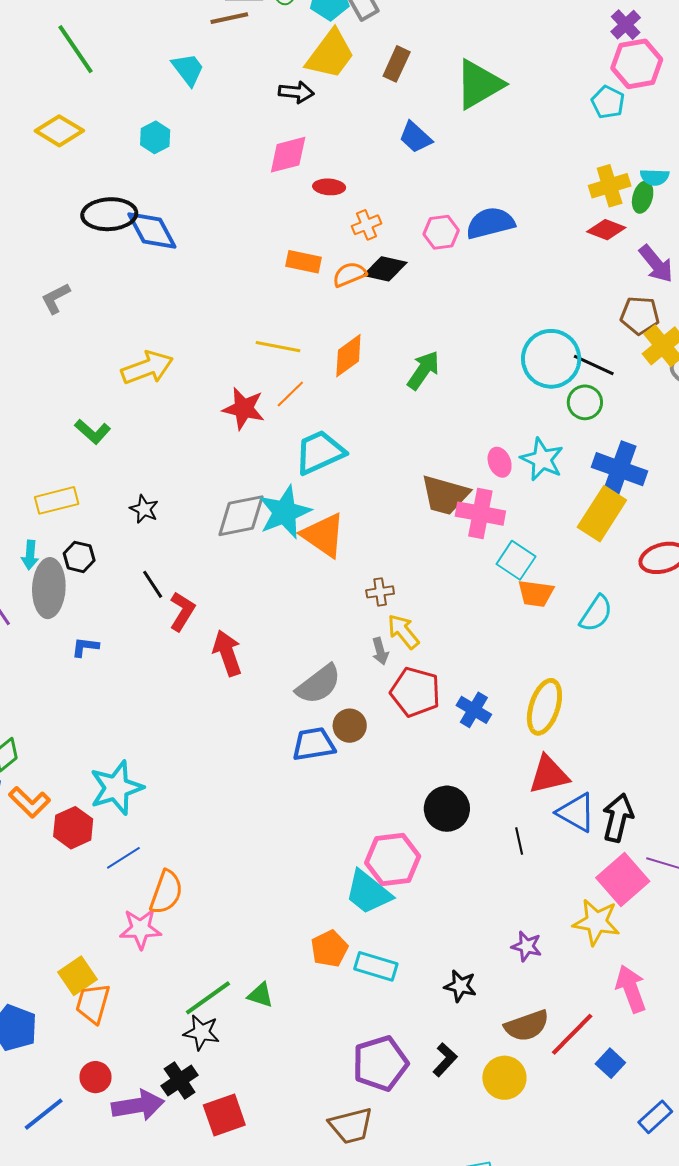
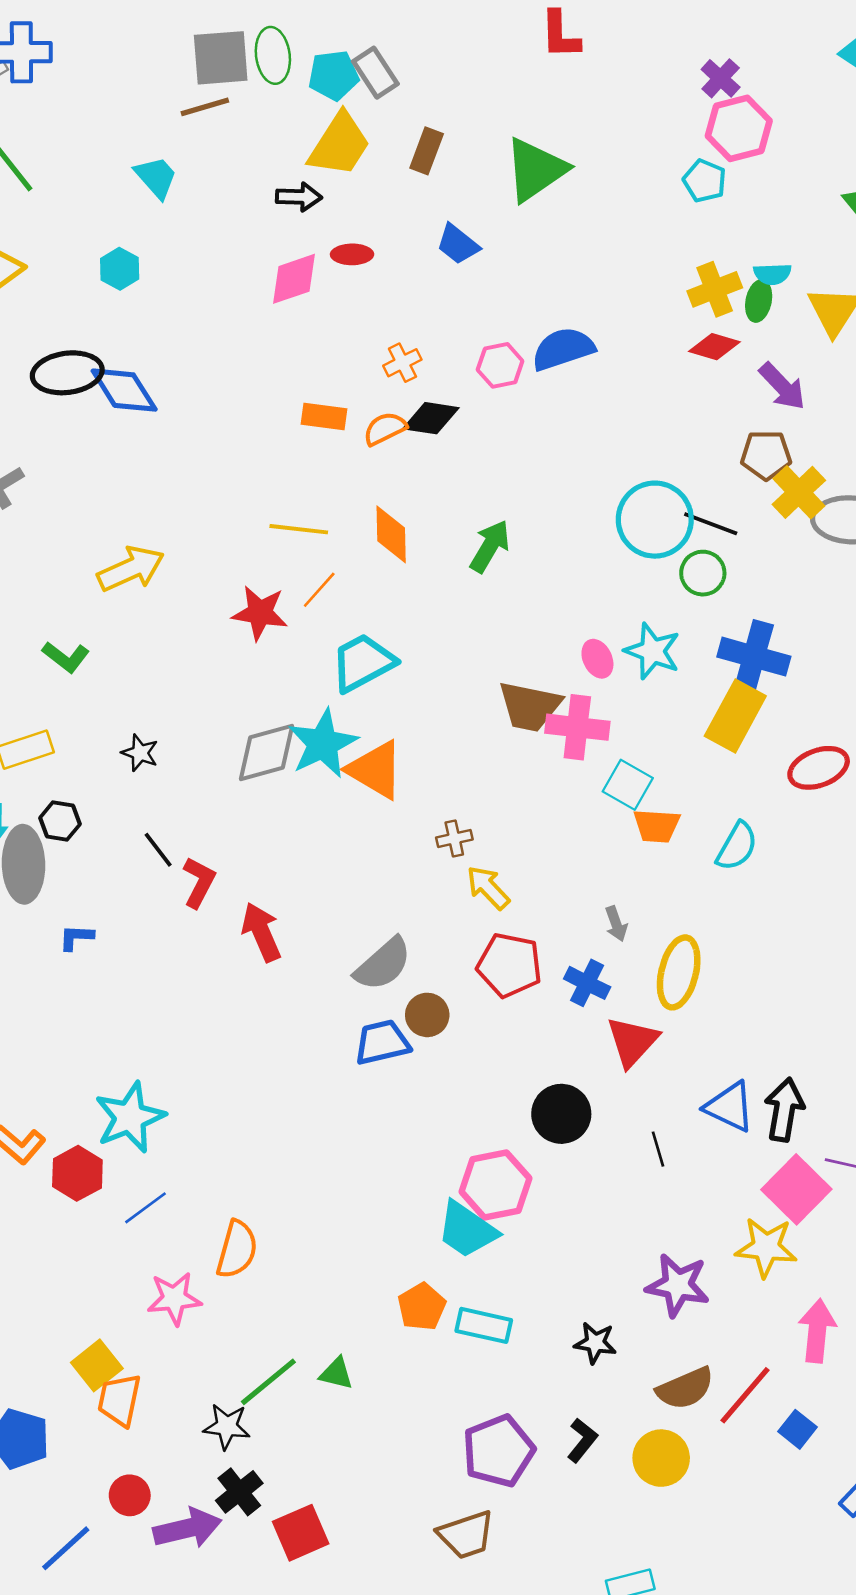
red ellipse: (329, 187) -> (352, 254), moved
orange diamond: (348, 356) -> (391, 534), turned -51
gray arrow: (380, 651) -> (616, 924), moved
red triangle: (549, 775) -> (632, 1042), moved, turned -30
orange semicircle: (166, 892) -> (237, 1249), moved
purple star: (527, 946) -> (678, 1285), size x1.6
pink arrow: (631, 989) -> (817, 1331), turned 30
black star: (201, 1032) -> (227, 1426), moved

